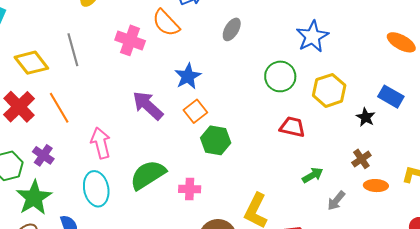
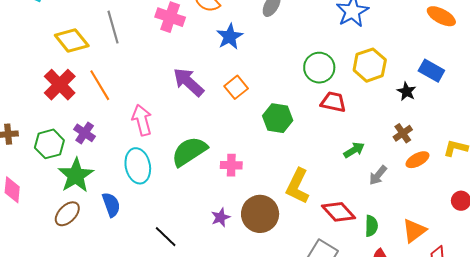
blue star: (188, 76) -> (230, 37), moved
green circle: (280, 76) -> (319, 68), moved
green hexagon: (216, 140) -> (278, 118), moved
orange ellipse: (376, 186) -> (417, 160), turned -30

